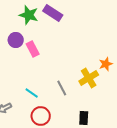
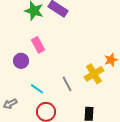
purple circle: (16, 40) -> (21, 61), moved

